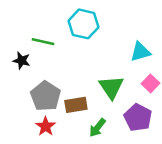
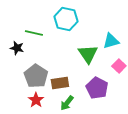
green triangle: (111, 87) -> (88, 54), moved
purple pentagon: (138, 118) -> (97, 88), moved
green arrow: (97, 128) -> (67, 103), moved

